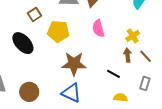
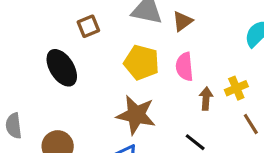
yellow pentagon: (58, 31) -> (141, 62), moved
brown arrow: (128, 55) -> (206, 99), moved

